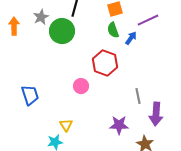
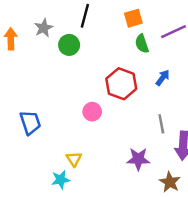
green semicircle: (113, 30) -> (142, 44), moved
green circle: (62, 31) -> (69, 45), size x0.7
blue arrow: (131, 38) -> (163, 78), moved

